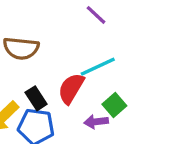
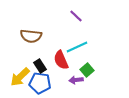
red semicircle: (71, 88) -> (61, 60), turned -54

